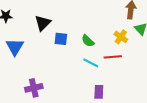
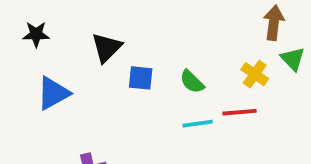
blue triangle: (15, 47) -> (53, 93), turned 30
cyan line: (91, 63) -> (198, 124), turned -35

